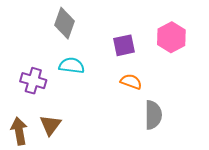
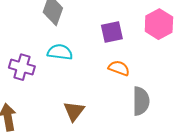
brown triangle: (50, 125) -> (74, 111), moved

